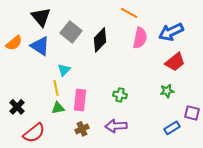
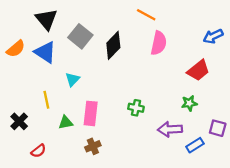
blue arrow: (171, 32) -> (213, 36), moved, size x0.7
yellow line: (56, 88) -> (46, 100), moved
purple arrow: (116, 126) -> (170, 129), moved
red semicircle: (34, 133) -> (38, 151), size x0.6

